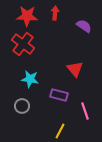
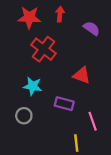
red cross: (23, 44) -> (43, 49), moved
red triangle: (75, 69) -> (82, 75), turned -30
yellow line: (60, 131) -> (76, 143), moved, turned -35

